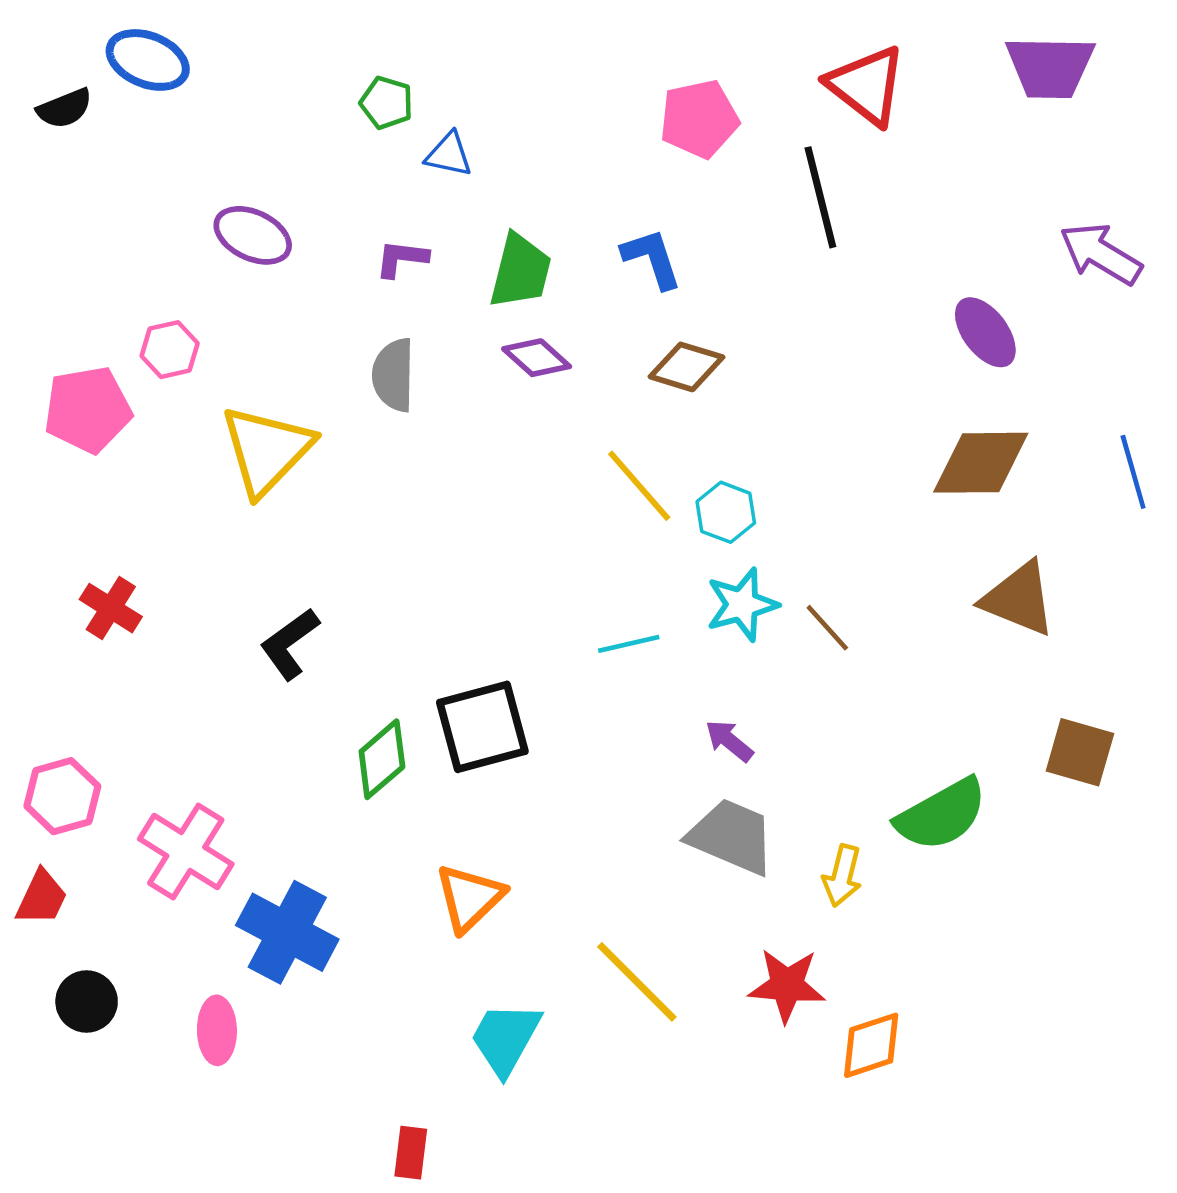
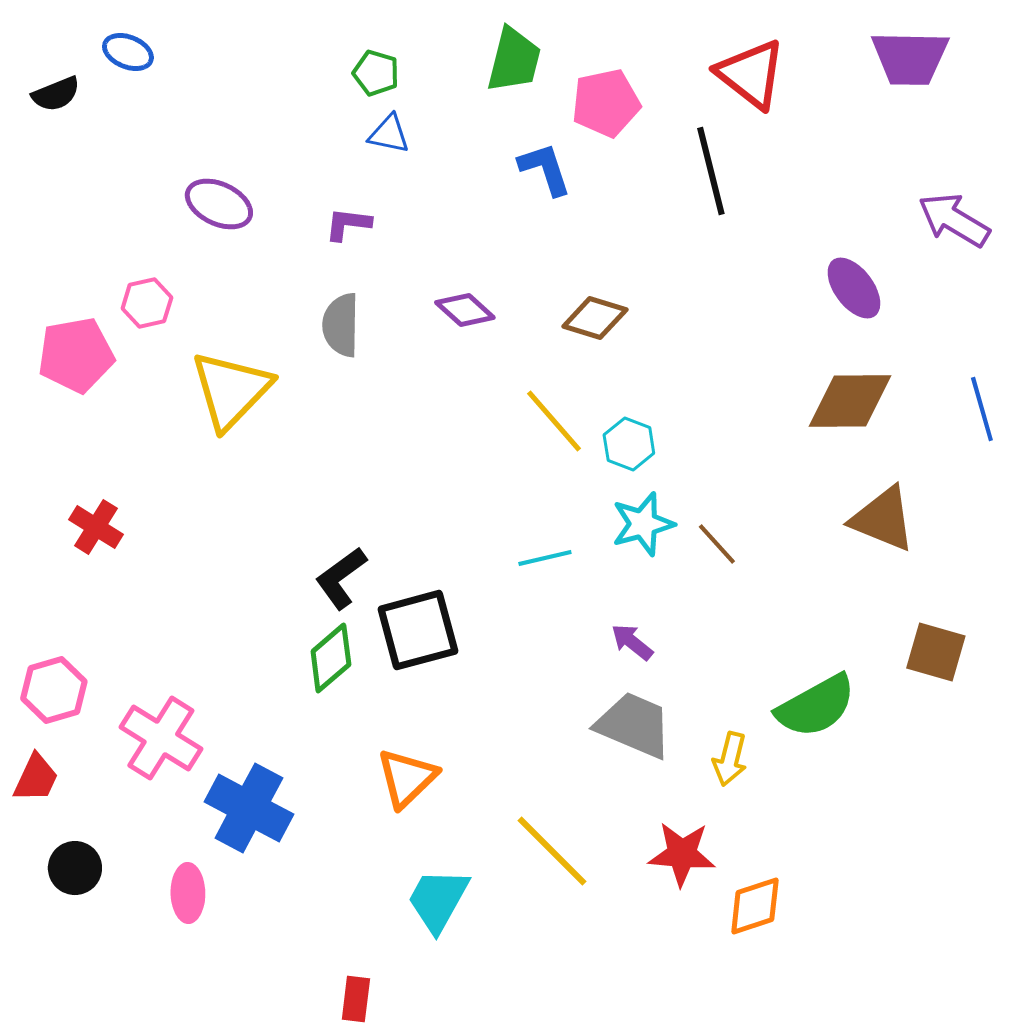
blue ellipse: (148, 60) -> (128, 52), size x0.7
green pentagon: (387, 103) -> (376, 73), moved
blue L-shape: (652, 258) -> (545, 169), moved
green trapezoid: (520, 271) -> (514, 60), moved
black L-shape: (290, 644) -> (341, 578), moved

